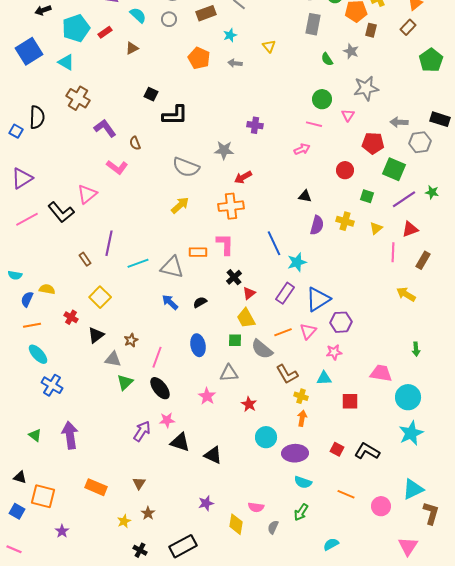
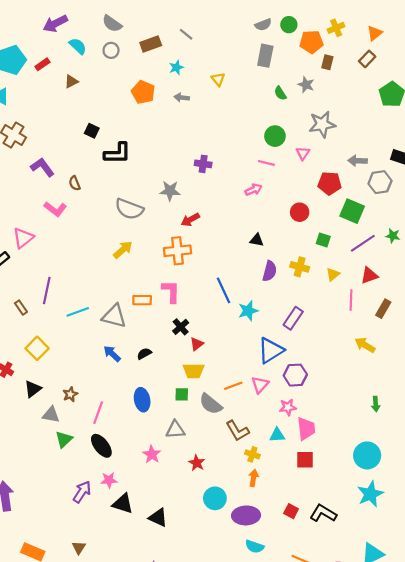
purple rectangle: (285, 293) -> (293, 318), moved
yellow trapezoid: (246, 318) -> (194, 371), turned -60
pink trapezoid: (381, 373) -> (306, 429), moved, turned 75

